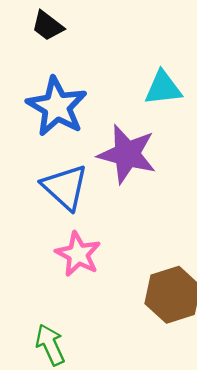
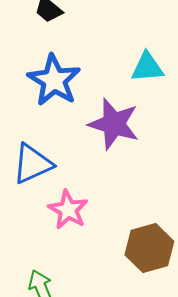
blue triangle: (65, 187) -> (33, 164), moved, turned 51

